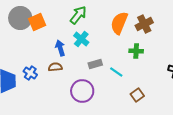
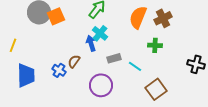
blue arrow: (60, 48) -> (91, 43), moved
brown semicircle: (55, 67) -> (74, 61), turned -48
blue cross: (30, 73) -> (59, 70), moved
brown square: (137, 95) -> (156, 89), size x1.5

